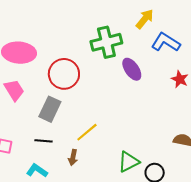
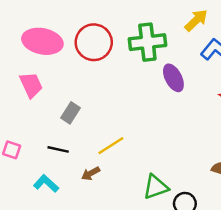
red circle: (64, 74) -> (94, 42), moved
gray rectangle: (50, 109) -> (70, 113), size x0.7
brown arrow: (73, 157) -> (91, 173), turned 42

